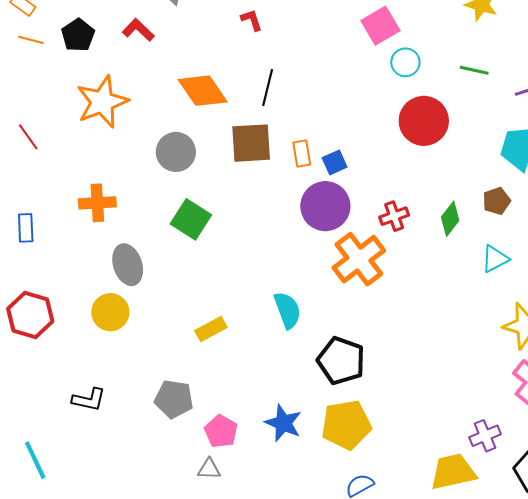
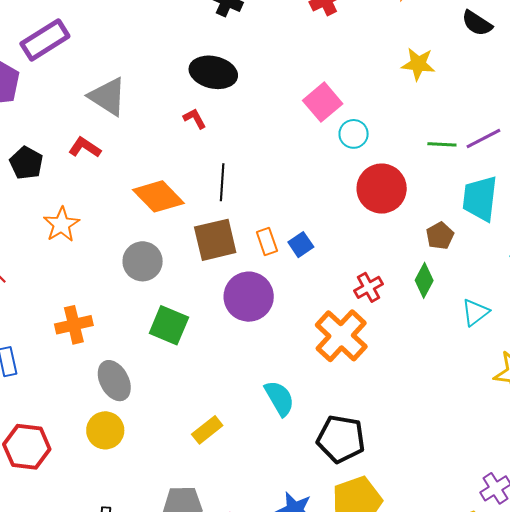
green line: (474, 70) -> (442, 144), moved
orange star: (102, 102) -> (61, 225), size x0.7
brown pentagon: (497, 201) -> (440, 236), moved
purple circle: (325, 206) -> (249, 297), moved

